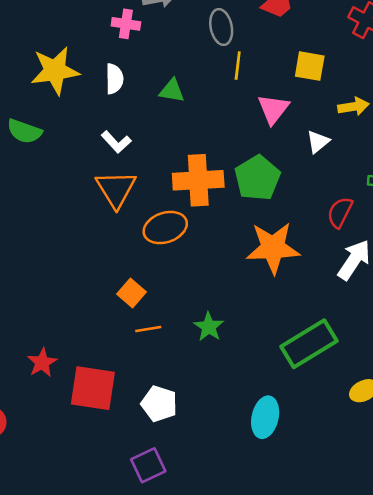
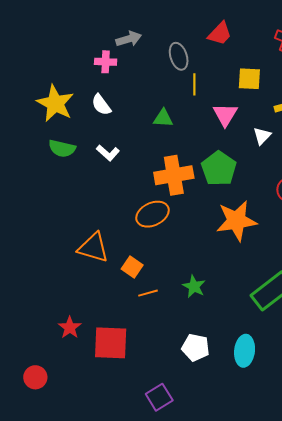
yellow star: (55, 71) -> (55, 103), turned -30
white semicircle: (114, 79) -> (101, 105), turned 150
green triangle: (172, 91) -> (163, 118), moved
green semicircle: (24, 131) -> (62, 148), moved
orange triangle: (116, 189) -> (93, 248), moved, turned -36
white pentagon: (159, 404) -> (196, 347), moved

